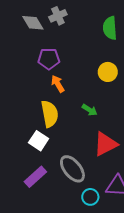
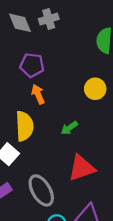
green arrow: (90, 110) -> (69, 128), turned 105

